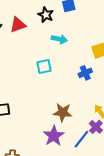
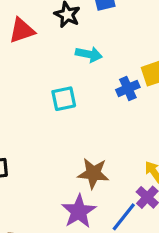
blue cross: (85, 73) -> (128, 88), moved

